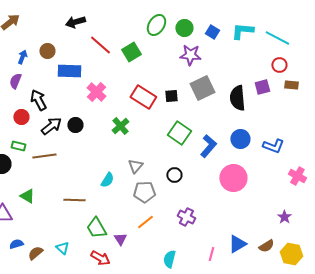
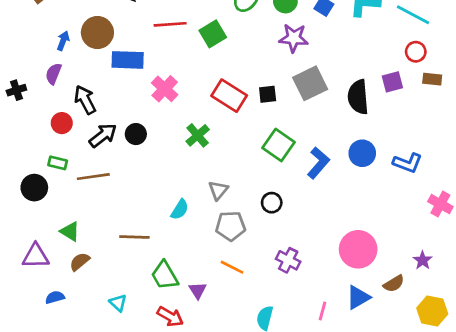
red line: (100, 45) -> (170, 24), turned -45
brown circle: (47, 51) -> (97, 33), size x1.5
pink circle: (233, 178) -> (358, 249), moved
orange line: (145, 222) -> (232, 267), turned 66
brown semicircle: (266, 246) -> (394, 284), moved
brown semicircle: (35, 253) -> (80, 262), moved

